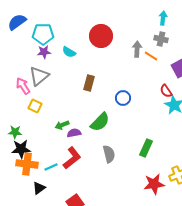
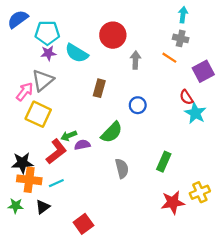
gray arrow: (137, 49) -> (135, 60), moved
cyan semicircle: (69, 52) -> (77, 53), size x1.5
pink arrow: (23, 86) -> (25, 92), turned 72
yellow square: (35, 106) -> (38, 114), size x1.6
green star: (15, 132) -> (16, 206), moved
red L-shape: (72, 158) -> (56, 152), moved

